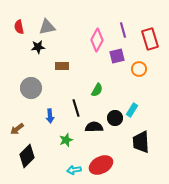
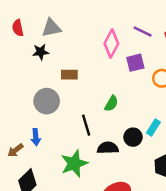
purple line: (123, 30) -> (143, 32), turned -49
gray circle: (31, 88) -> (47, 101), moved
blue arrow: (50, 116) -> (36, 137), moved
green star: (66, 140) -> (74, 164), size x1.6

